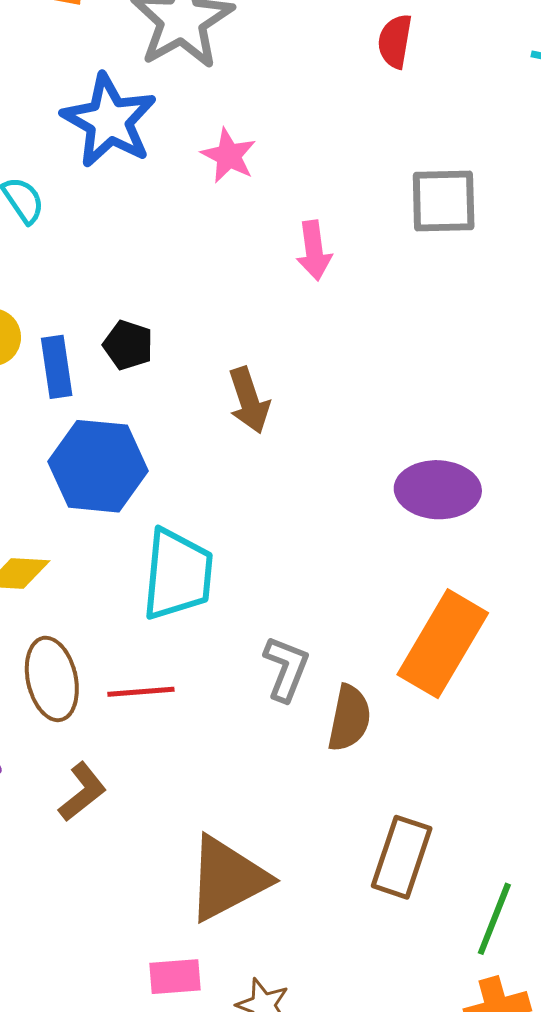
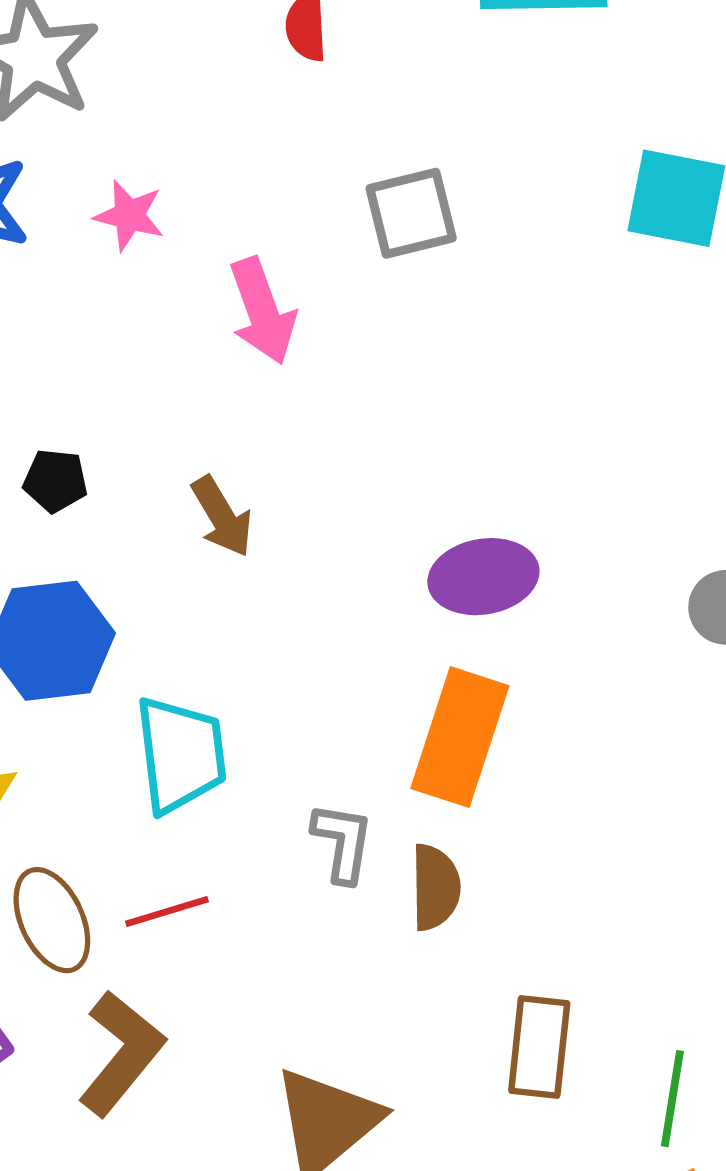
pink arrow: (314, 251) -> (262, 311), size x1.4
orange rectangle: (443, 644) -> (460, 737), moved
brown L-shape: (82, 792) -> (121, 1053), size x1.6

